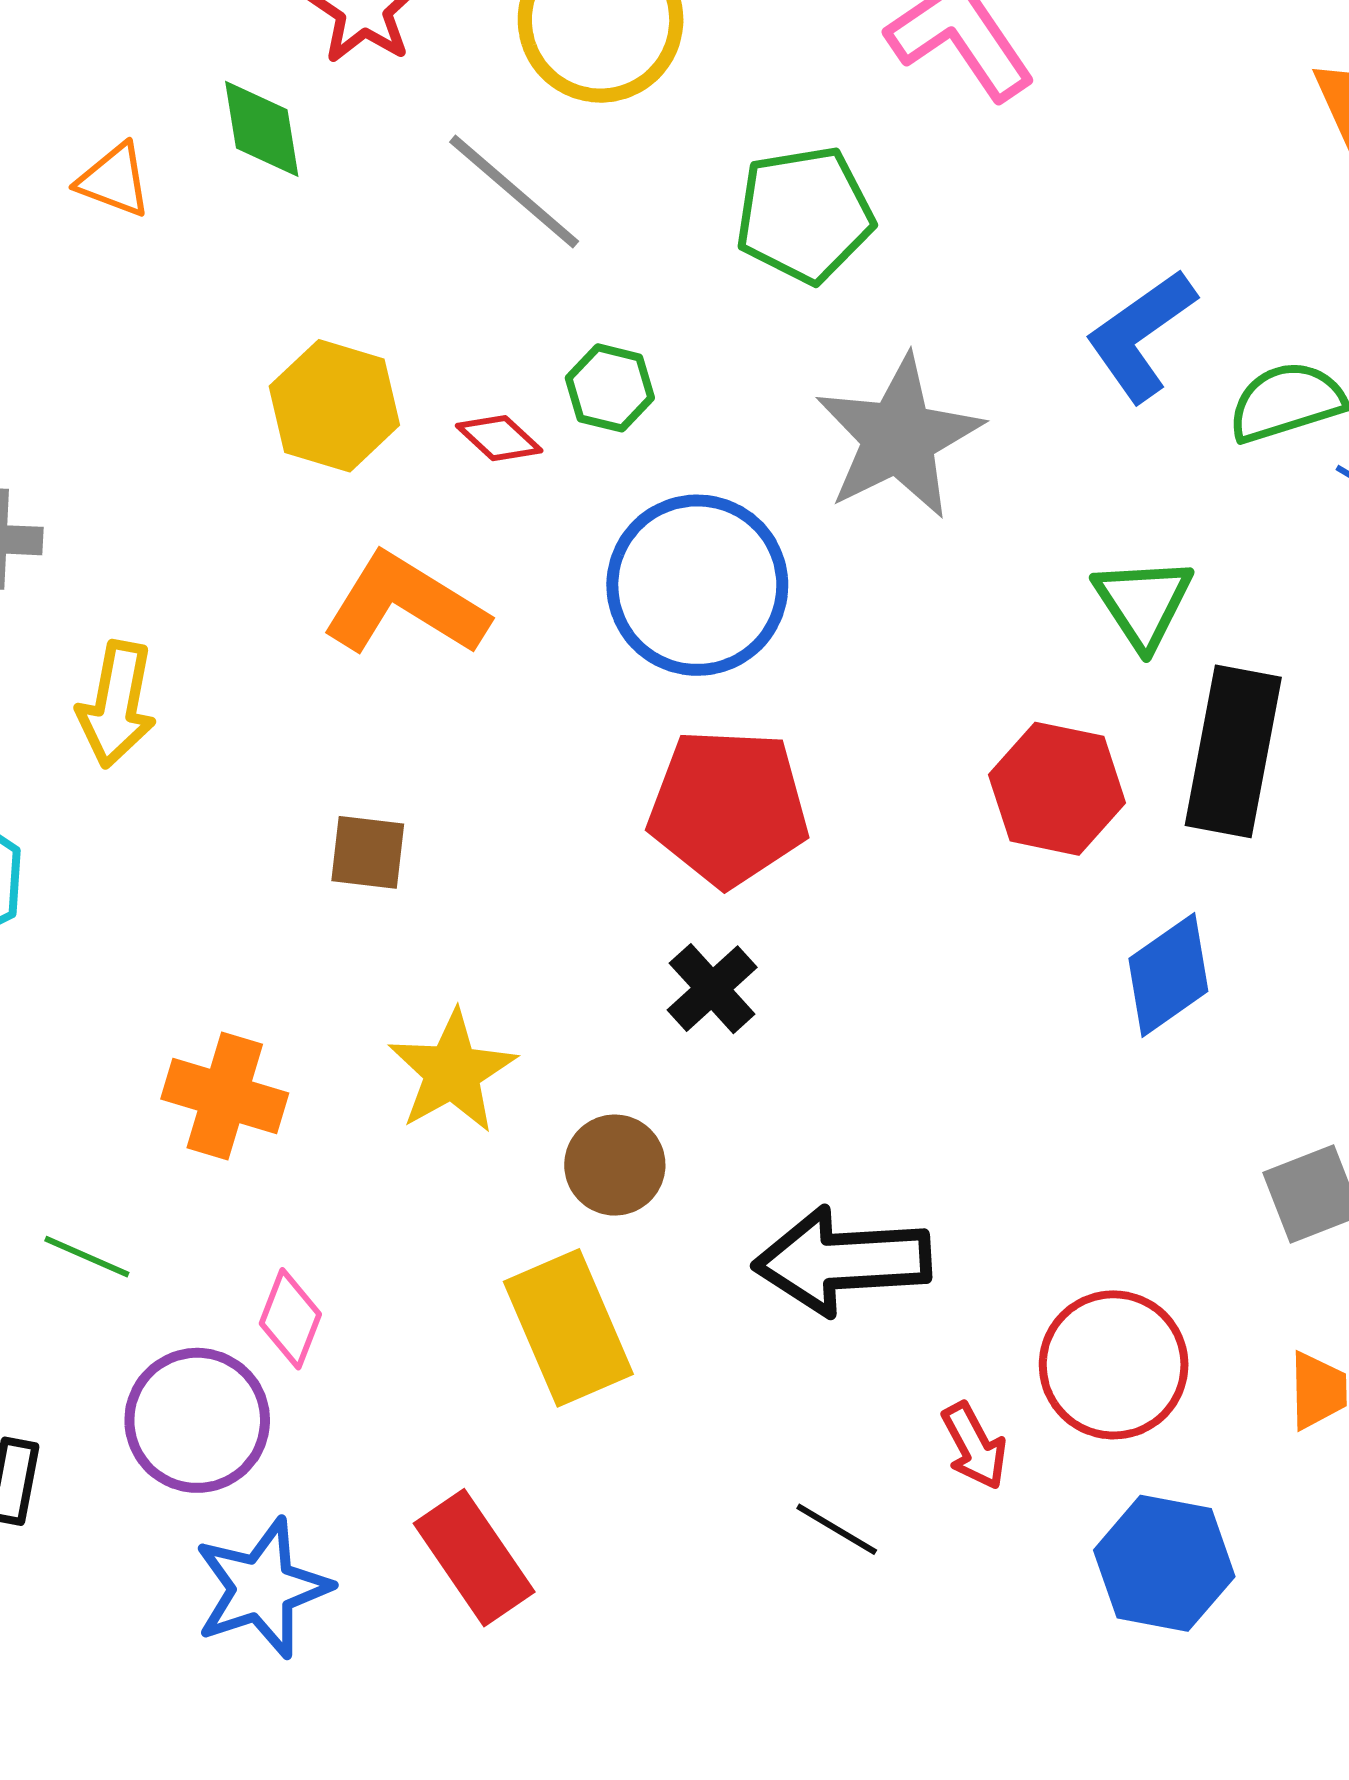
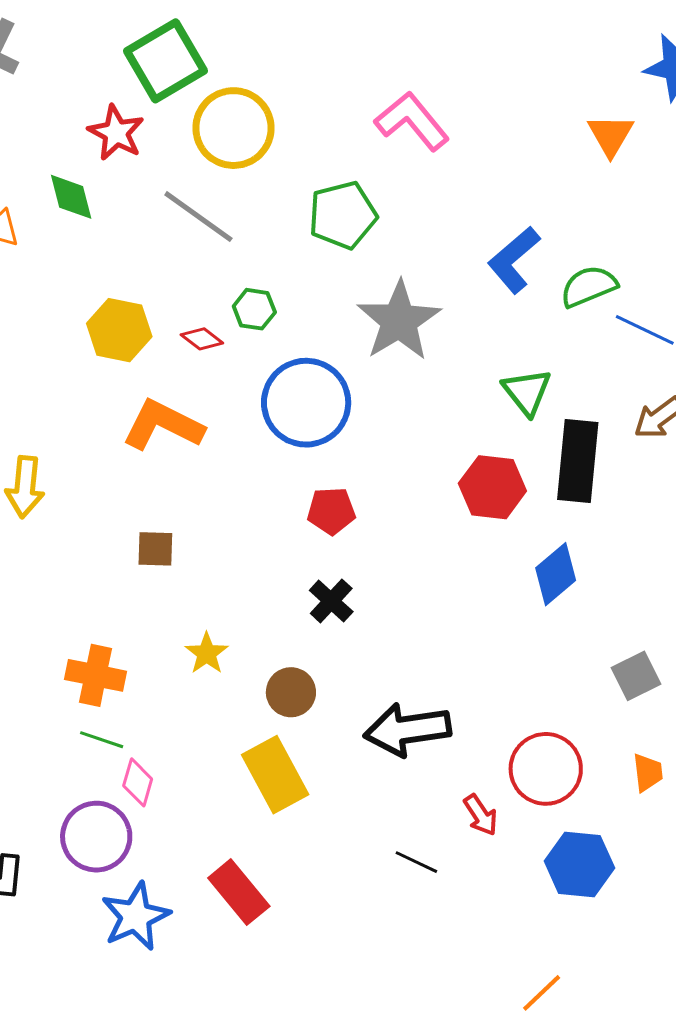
red pentagon: (728, 807) -> (331, 511), size x0.6
yellow star: (452, 1072) -> (207, 653), size x0.7
green line: (87, 1257) -> (102, 740), moved

